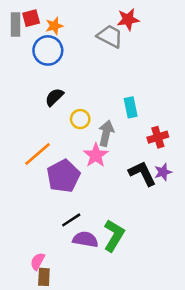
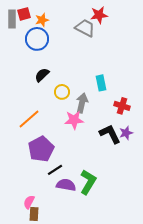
red cross: (158, 137) -> (122, 106), turned 35
pink star: (96, 155) -> (74, 120), turned 30
purple pentagon: (63, 176) -> (41, 149), moved

